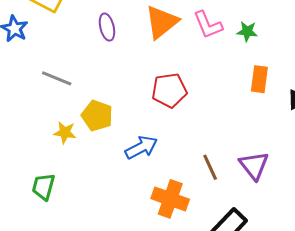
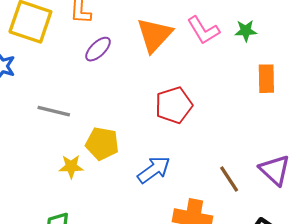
purple ellipse: (107, 27) -> (98, 49), turned 68

